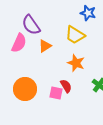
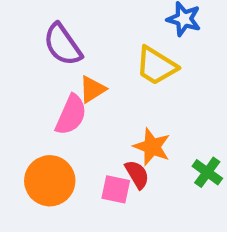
pink semicircle: (19, 43) -> (71, 115), moved
orange star: (76, 63) -> (152, 147), moved

